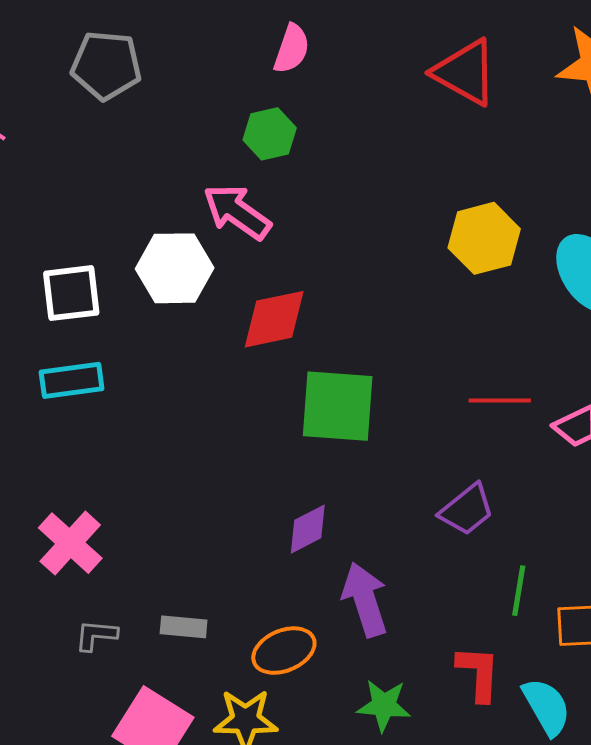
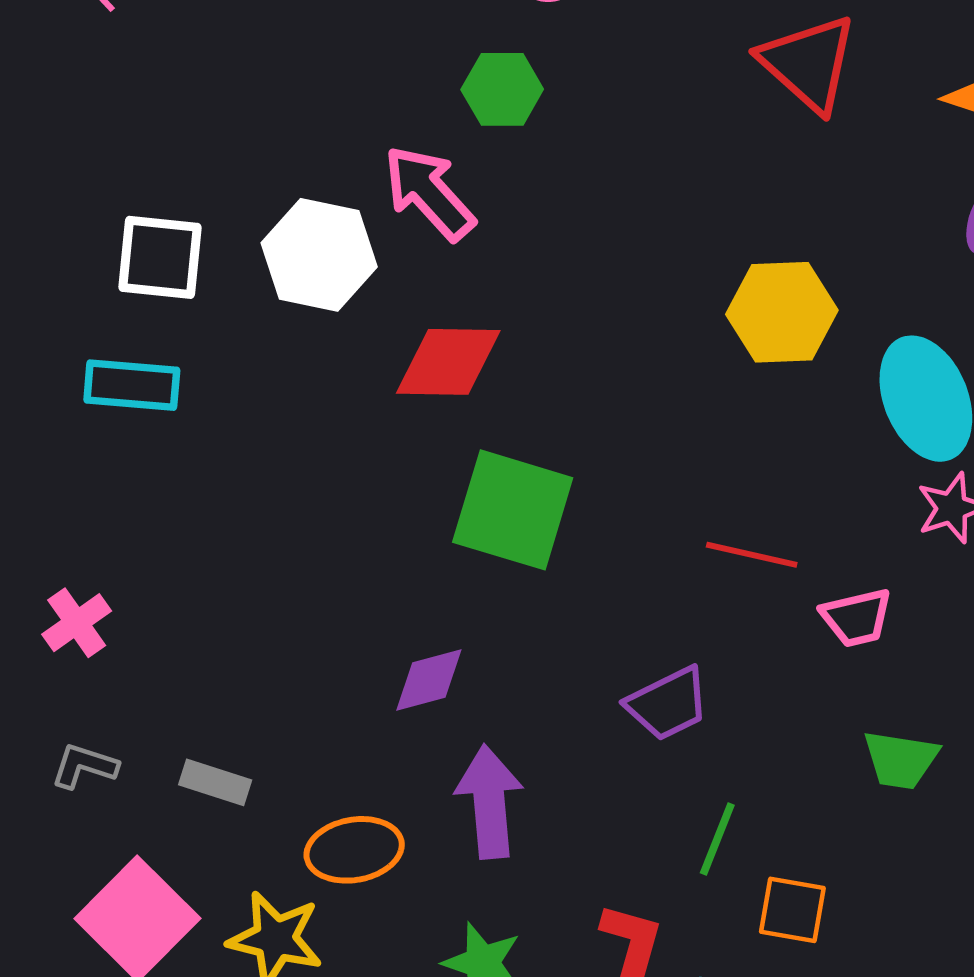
pink cross: (70, 543) -> (77, 623), size x0.7

